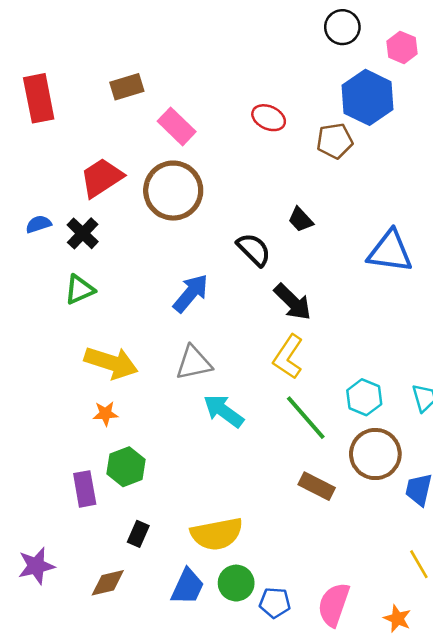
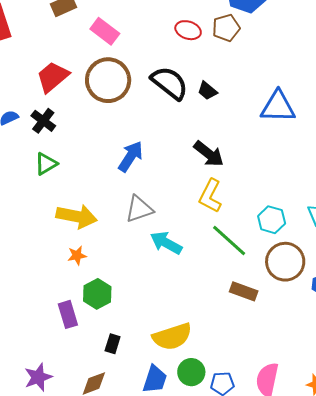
red ellipse: (269, 118) -> (188, 30), moved
black semicircle: (254, 250) -> (170, 83), moved, size x1.4

